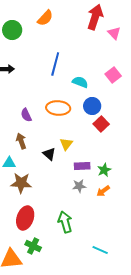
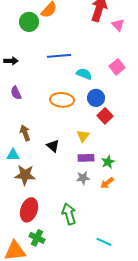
green circle: (12, 30) -> (29, 22), moved
blue line: (55, 64) -> (59, 56), turned 70
purple semicircle: (26, 115) -> (16, 93), moved
yellow triangle: (66, 144) -> (83, 136), moved

